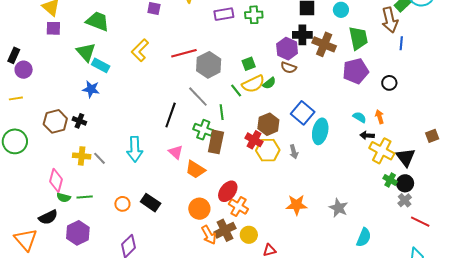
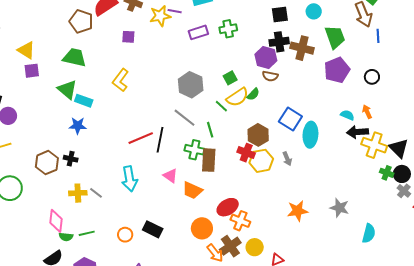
red line: (184, 53) -> (141, 138), moved
black arrow: (367, 135) -> (357, 132), size x1.5
red ellipse: (228, 191) -> (228, 207), turned 30

